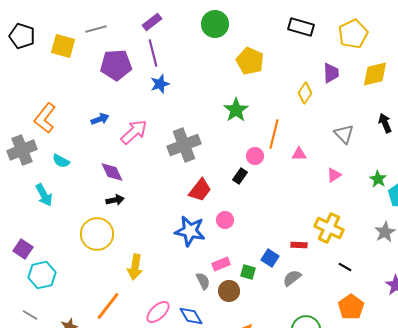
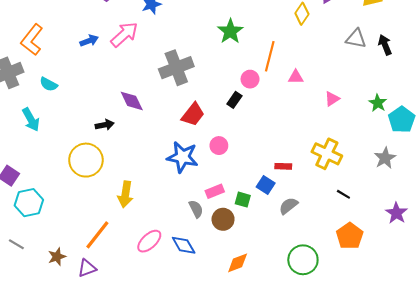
pink arrow: (134, 132) -> (124, 34), moved
gray triangle: (344, 134) -> (356, 39), moved, turned -35
purple diamond: (112, 172) -> (132, 101), moved
red rectangle: (299, 245) -> (283, 166), moved

